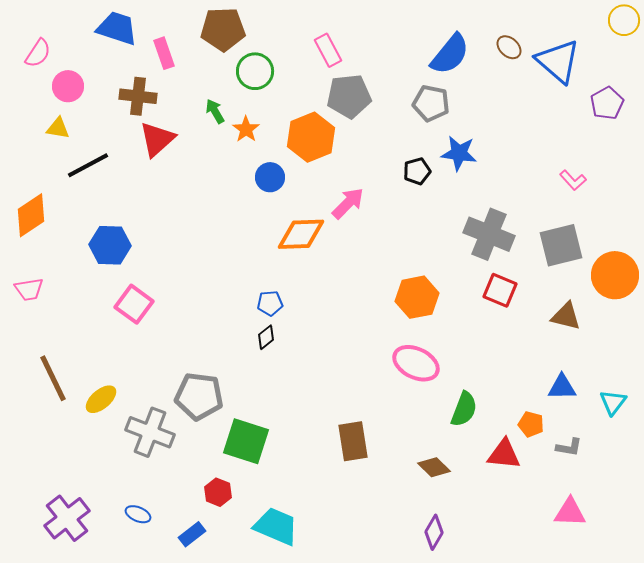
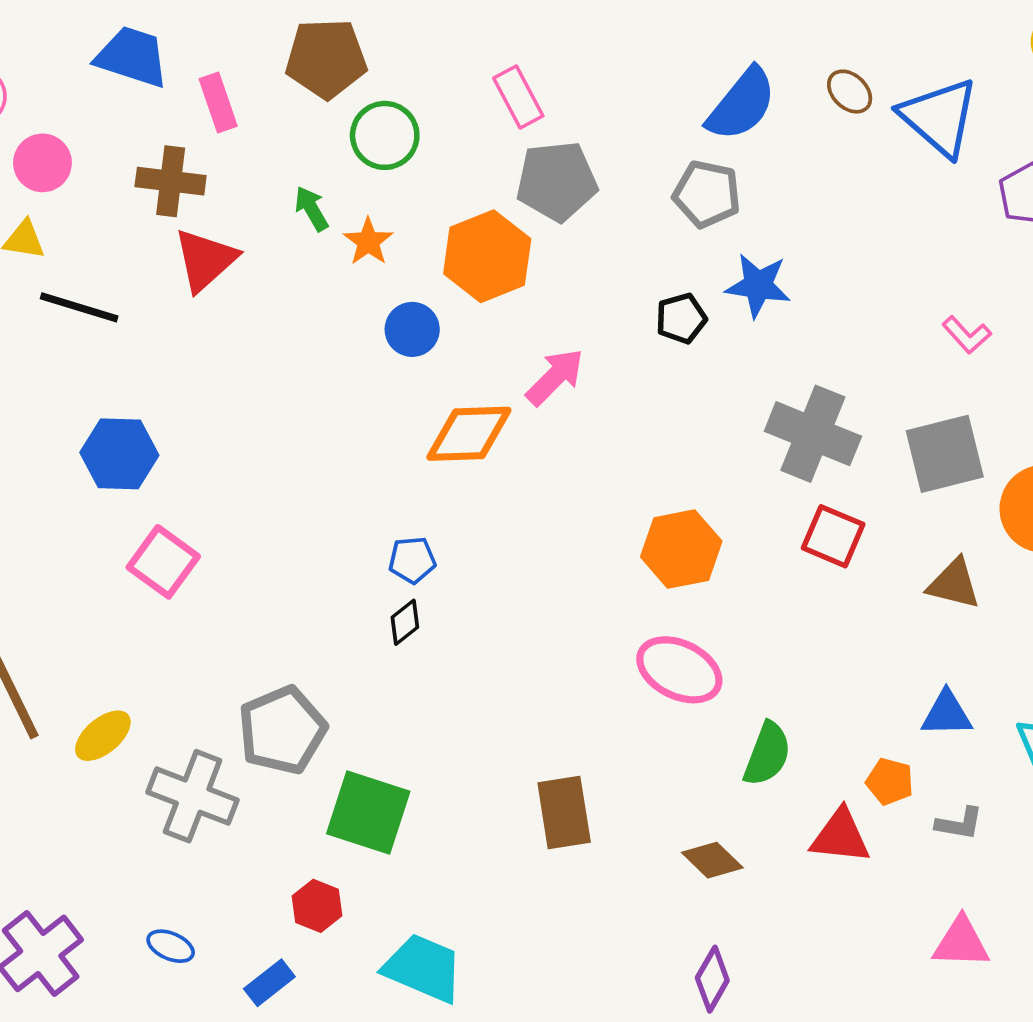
black line: (88, 165) -> (79, 307), turned 45
gray pentagon: (199, 396) -> (282, 730), turned -30

